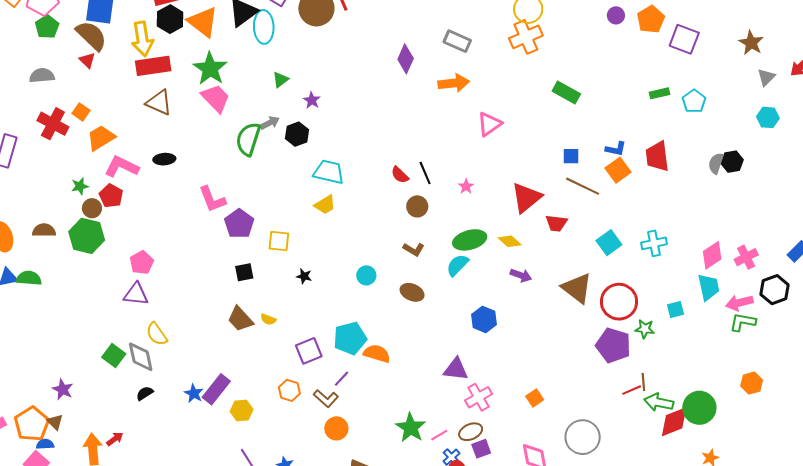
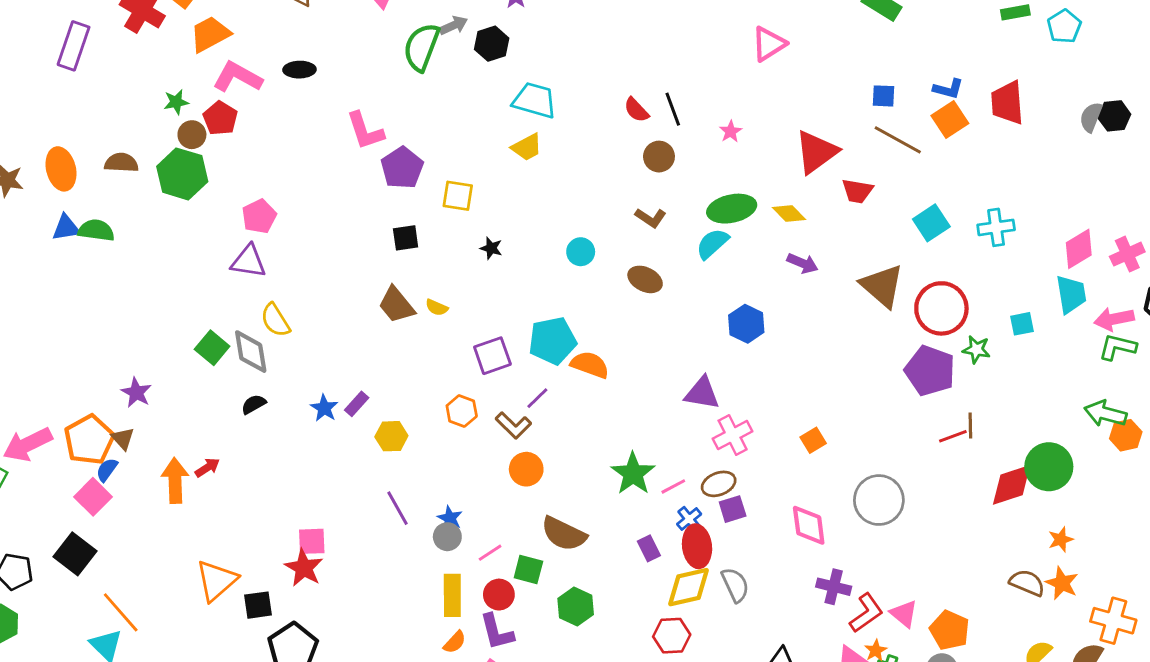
purple rectangle: (216, 389) -> (357, 404), size x0.6
green arrow: (659, 402) -> (1105, 414), moved
blue semicircle: (45, 444) -> (107, 470), turned -54

